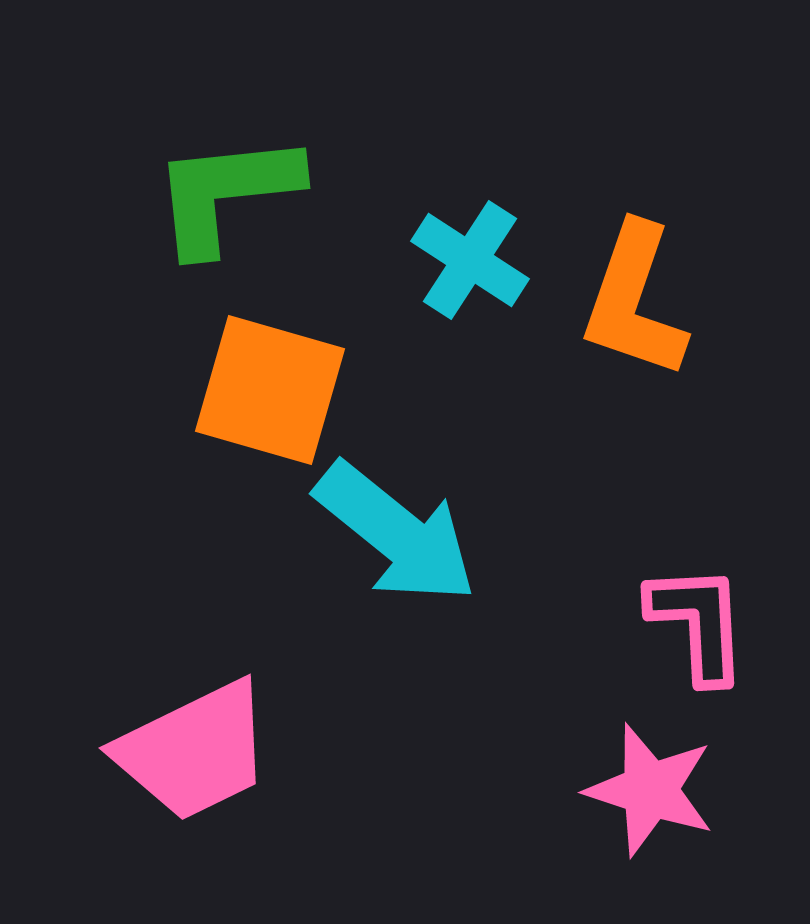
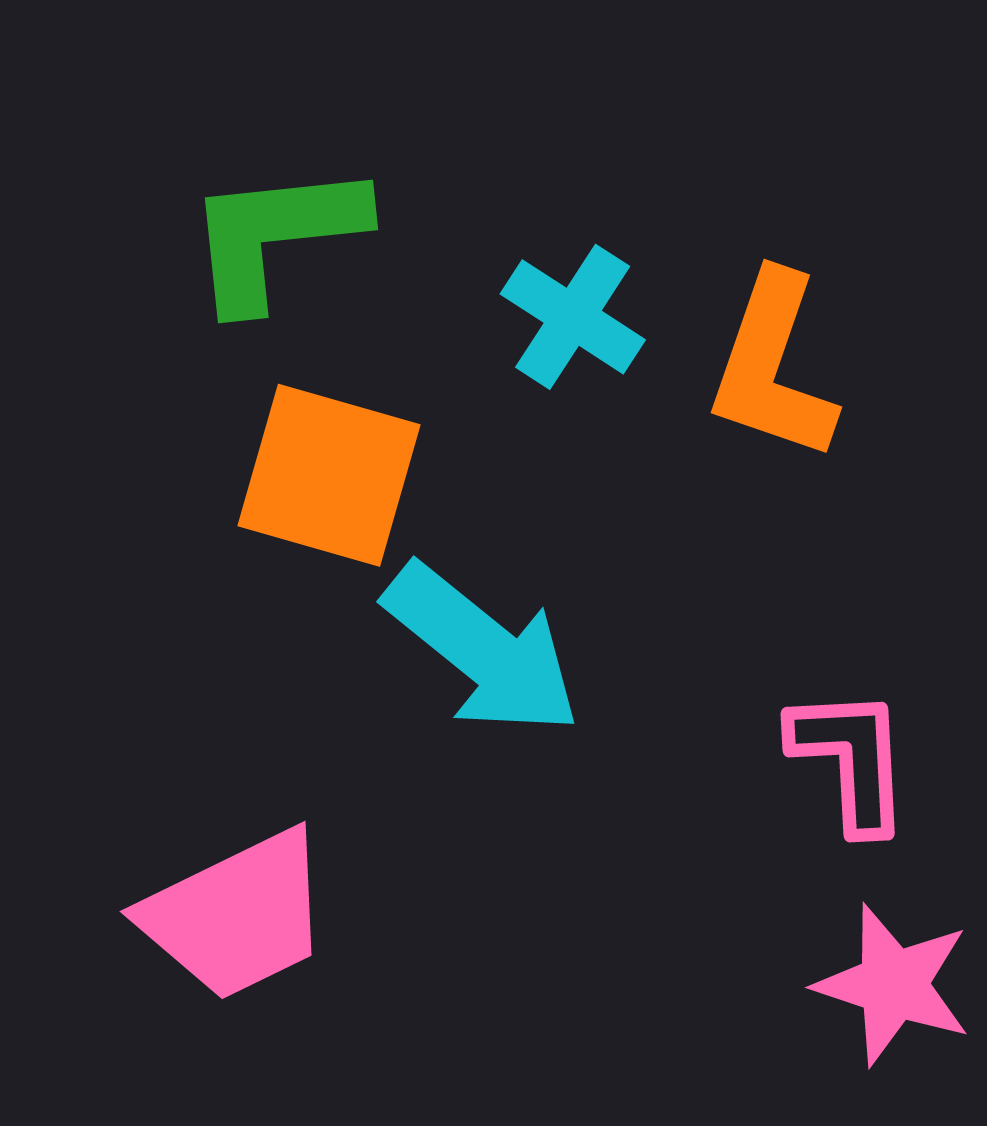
pink star: (650, 790) -> (893, 985), moved

